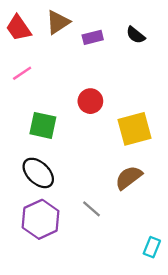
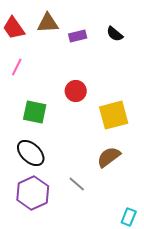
brown triangle: (58, 22) -> (48, 23), turned 30
pink line: (22, 73) -> (17, 67), turned -30

